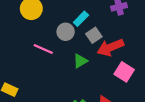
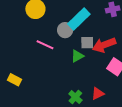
cyan rectangle: (81, 19) -> (79, 19), size x1.6
gray square: (94, 35) -> (87, 43), moved, turned 32

